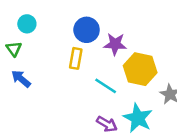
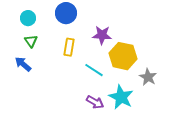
blue circle: (87, 30) -> (66, 13), moved
green triangle: (14, 49) -> (31, 41), moved

